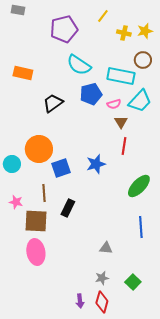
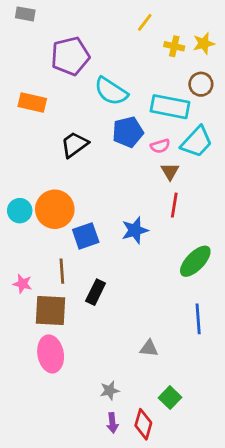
purple pentagon: (64, 29) -> (70, 56), moved
cyan circle: (12, 164) -> (20, 211), moved
gray star: (102, 278) -> (110, 391), moved
green square: (133, 282) -> (170, 398), moved

